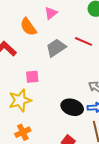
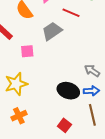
red line: (83, 41) -> (71, 13), moved
pink square: (32, 77) -> (27, 51), moved

